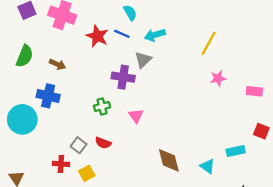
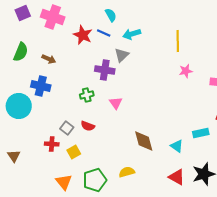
yellow line: (209, 43) -> (178, 41), turned -30

